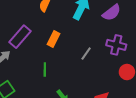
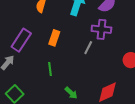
purple cross: (116, 45) -> (101, 29), moved

